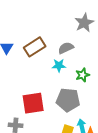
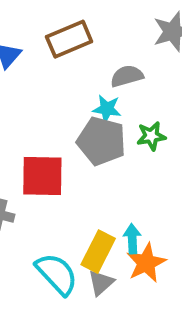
brown rectangle: (35, 47) -> (69, 39), moved
gray pentagon: (68, 100) -> (101, 141), moved

